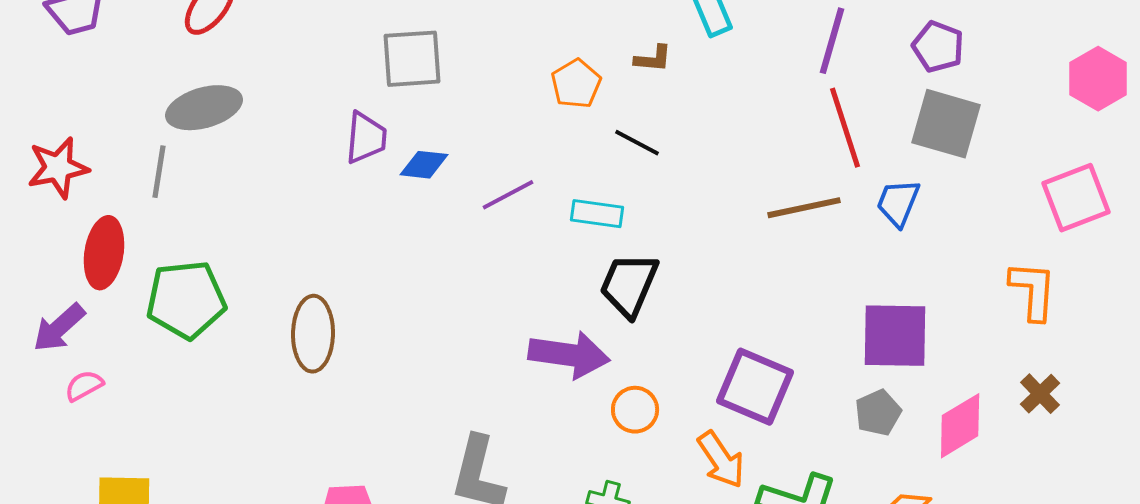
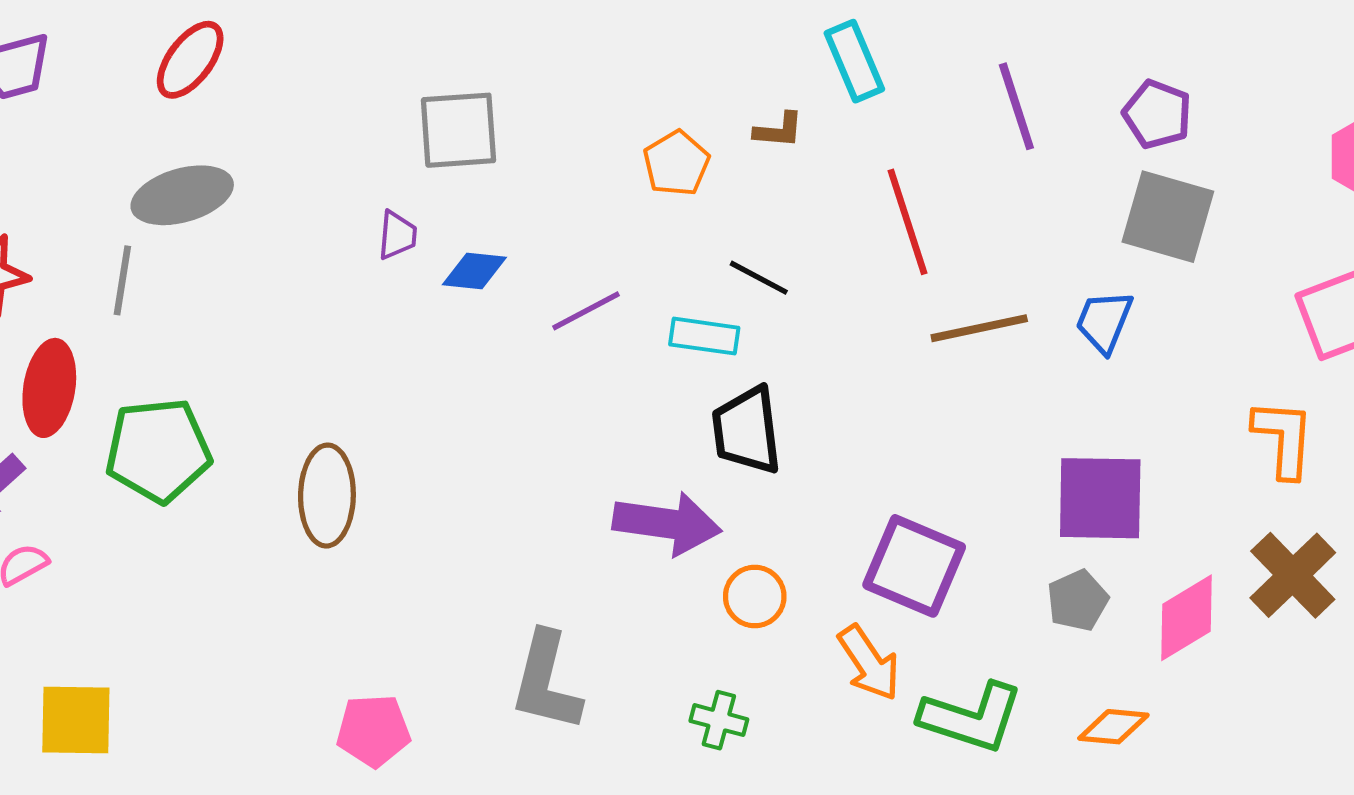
purple line: (832, 41) -> (1016, 106), turned -34
red line: (845, 128) -> (908, 222), moved
purple trapezoid: (366, 138) -> (397, 235), size x0.7
black line: (637, 143) -> (759, 278), moved
black trapezoid: (629, 285) -> (747, 430), turned -30
brown cross: (1040, 394) -> (1293, 575), size x1.6

